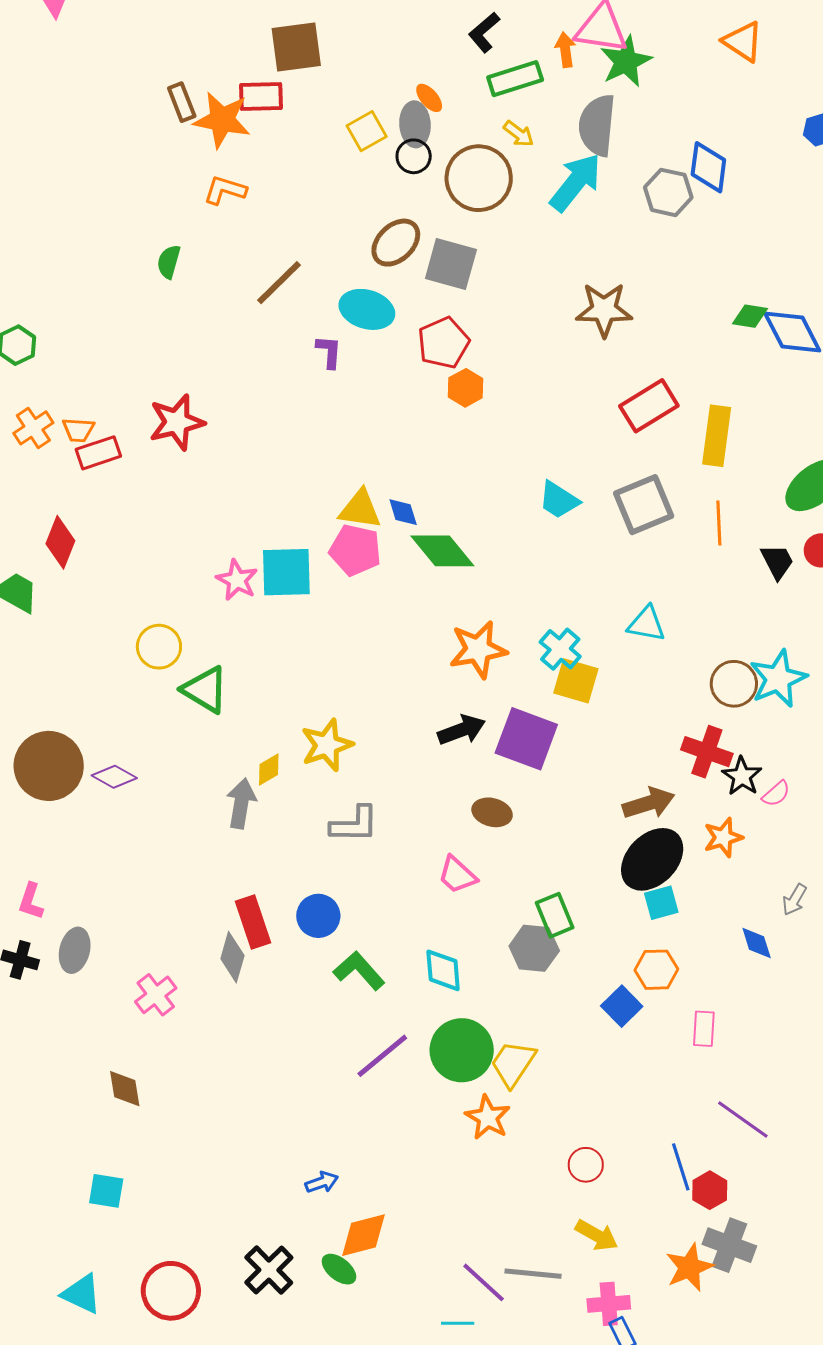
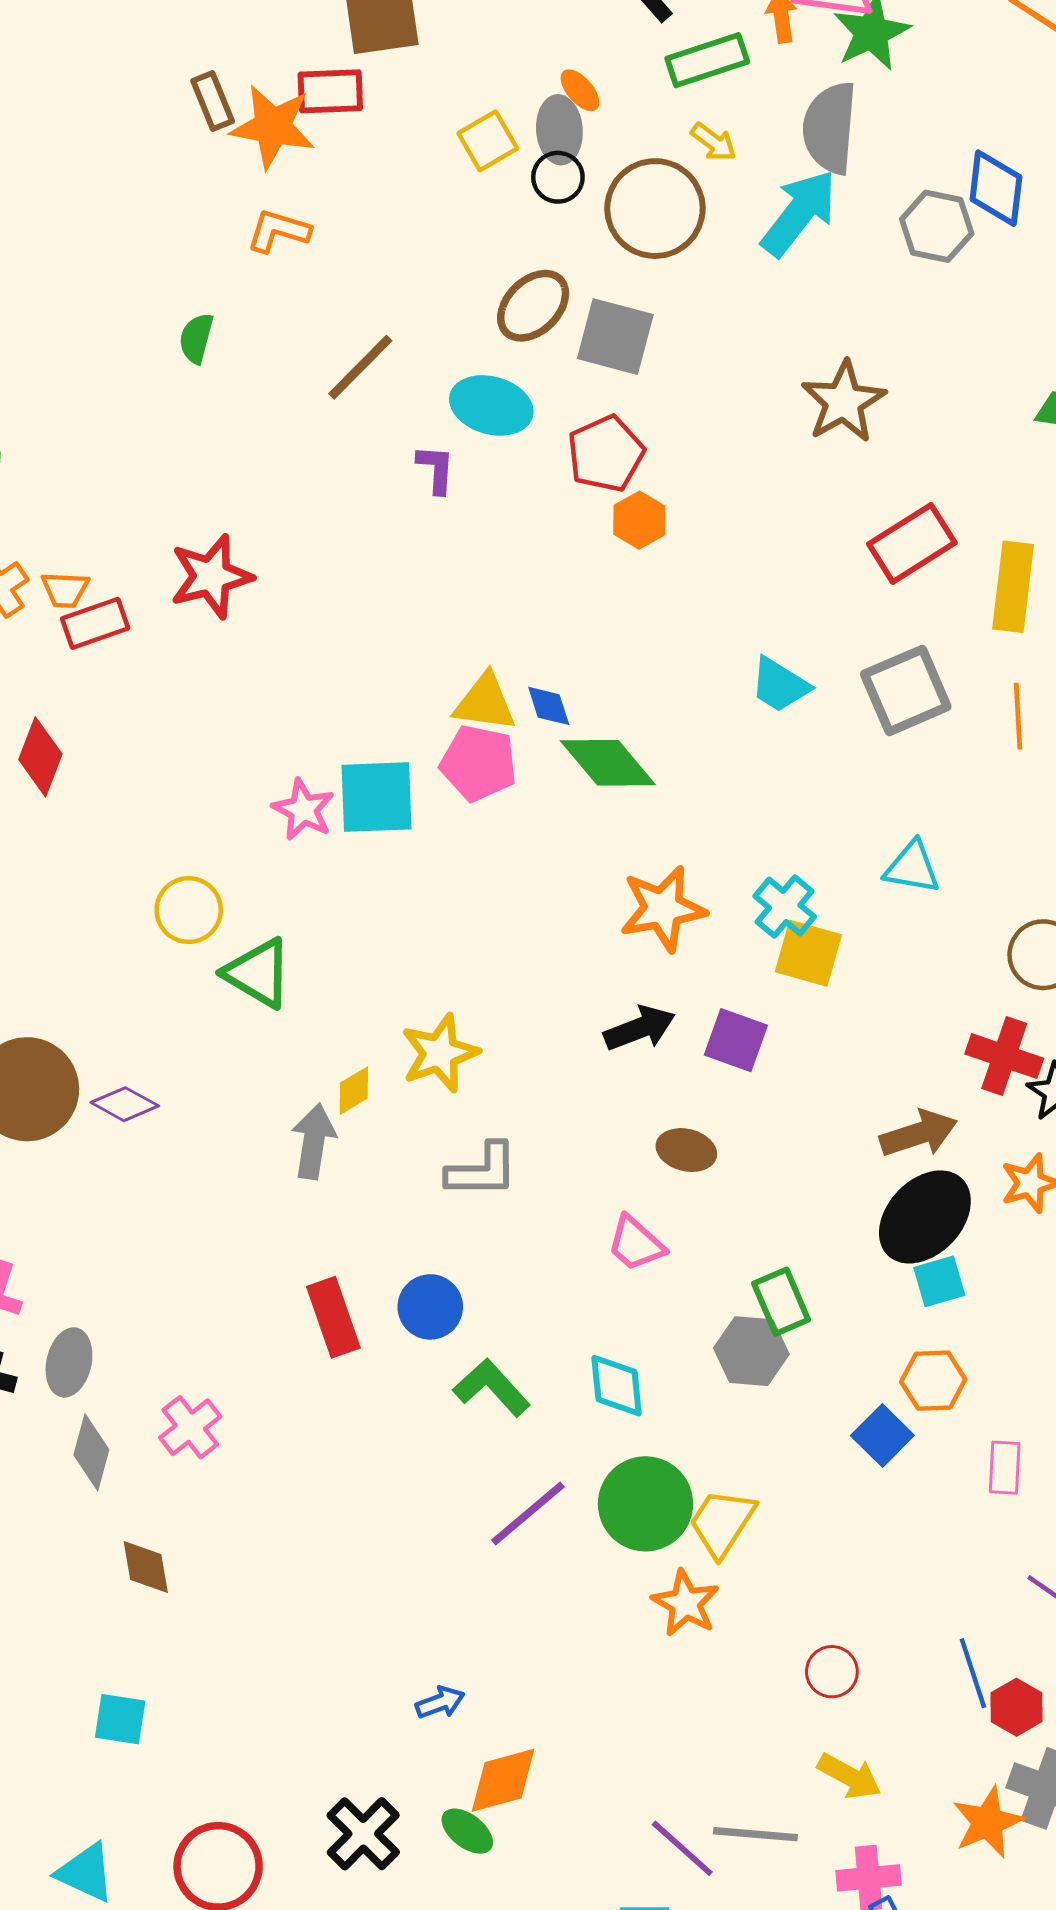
brown star: (604, 310) -> (844, 402), turned -30
purple square: (526, 739) -> (736, 1040), size x0.7
gray diamond: (232, 957) -> (91, 1452), moved

